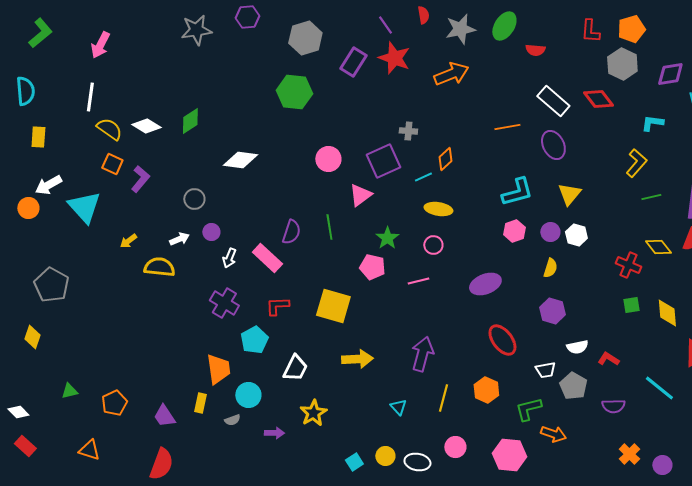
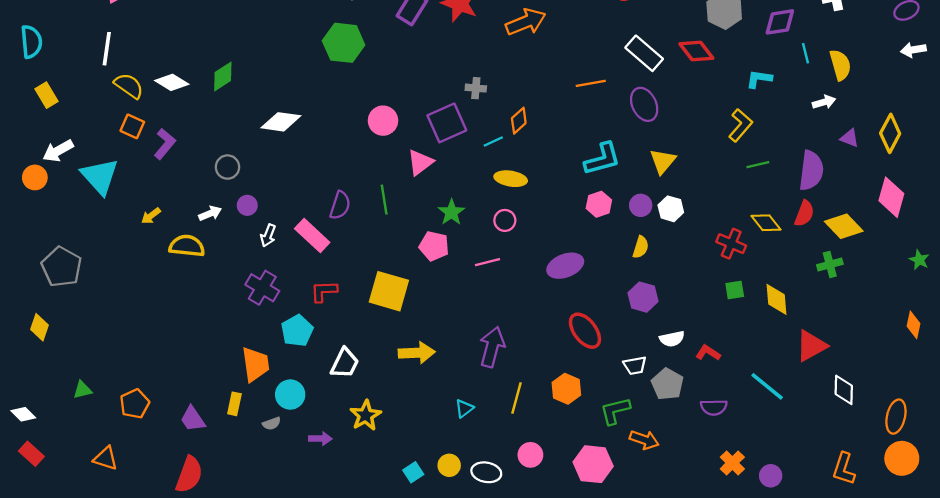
yellow rectangle: (38, 137) -> (46, 95), turned -35
cyan triangle: (398, 407) -> (464, 408), turned 36

